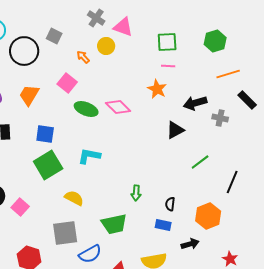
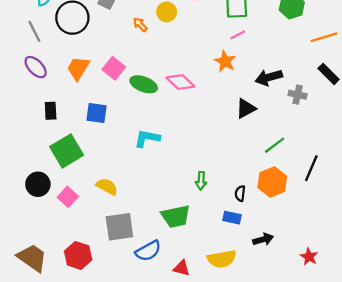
pink line: (168, 66) -> (238, 35), turned -32
orange line: (228, 74) -> (324, 37), moved
pink square: (67, 83) -> (114, 68), moved
green square: (48, 165) -> (67, 151), moved
yellow semicircle: (74, 198) -> (107, 187), moved
orange hexagon: (208, 216) -> (272, 182), moved

